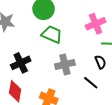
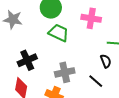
pink cross: (96, 24) -> (91, 18), moved, turned 30
gray cross: (65, 64) -> (65, 72), moved

